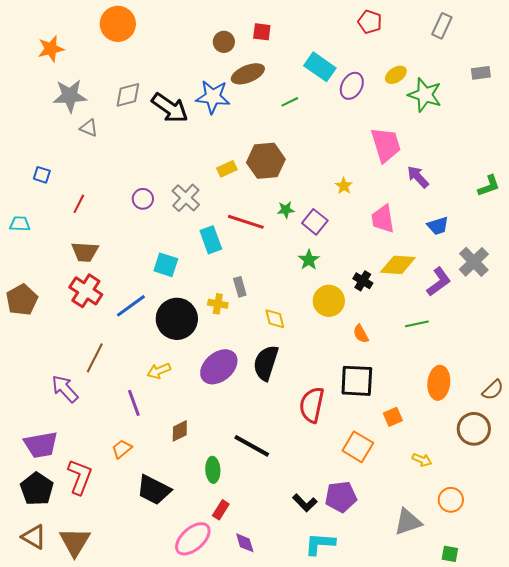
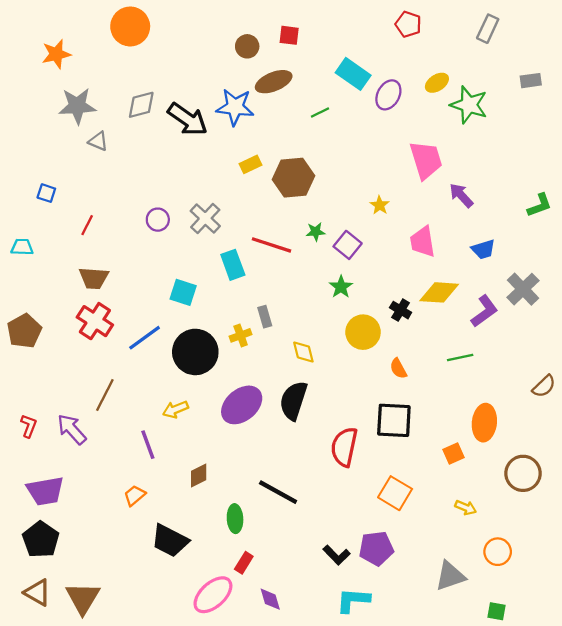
yellow rectangle: (227, 169) -> (250, 164), moved
yellow cross: (218, 304) -> (241, 335), turned -30
brown semicircle: (493, 390) -> (544, 386), moved
orange square: (393, 417) -> (453, 453), moved
red L-shape: (80, 477) -> (29, 426), moved, size x0.6

